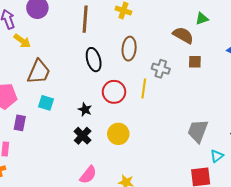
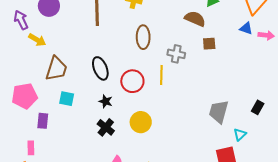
black ellipse: (94, 60) -> (100, 68), moved

